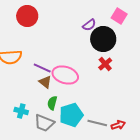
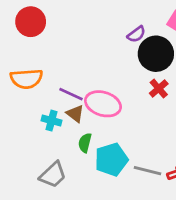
red circle: (27, 16) -> (31, 22), moved
cyan cross: (21, 111) -> (52, 121), moved
gray trapezoid: (44, 123) -> (53, 175), moved, turned -65

